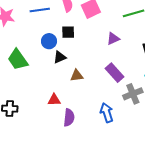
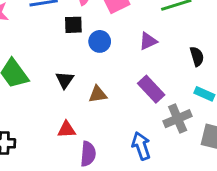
black square: (68, 32) -> (73, 25), moved
blue circle: (49, 41) -> (100, 41), moved
black triangle: (60, 57) -> (65, 80), moved, turned -32

